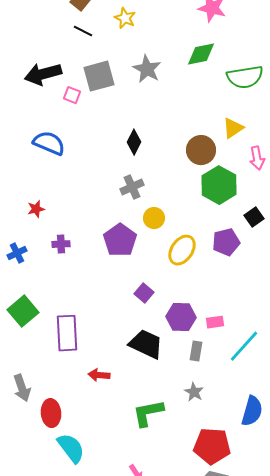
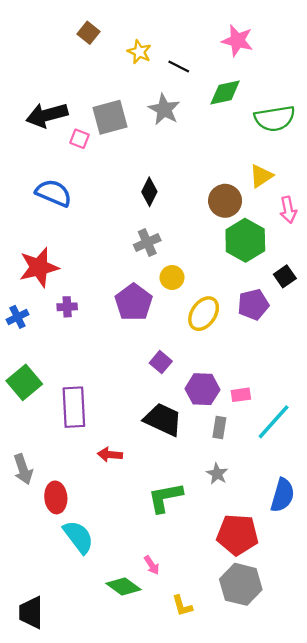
black line: (83, 31) -> (179, 67), moved
red star: (36, 209) -> (39, 267), size x2.0

